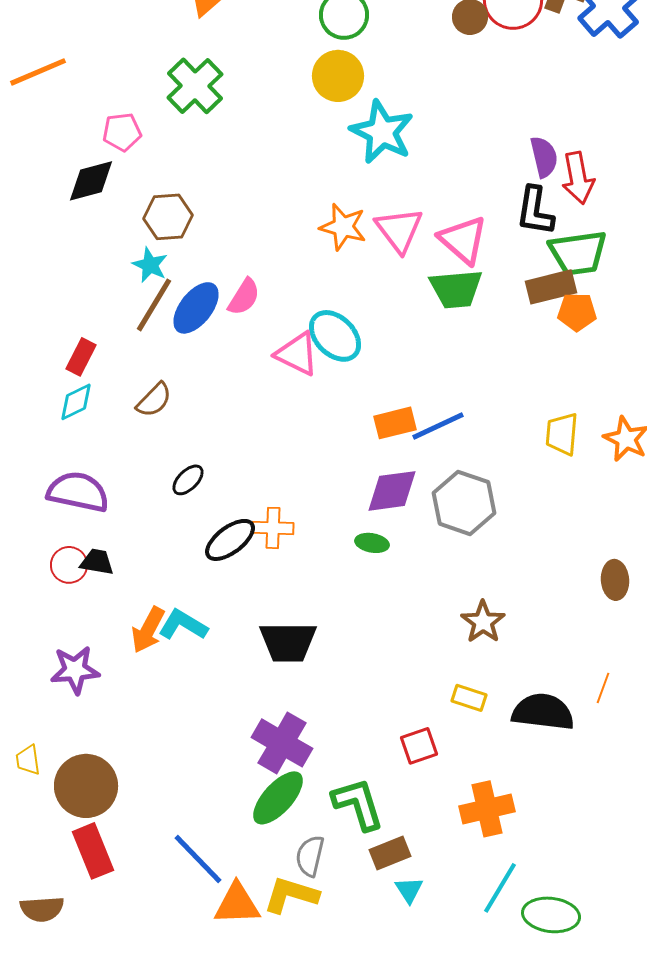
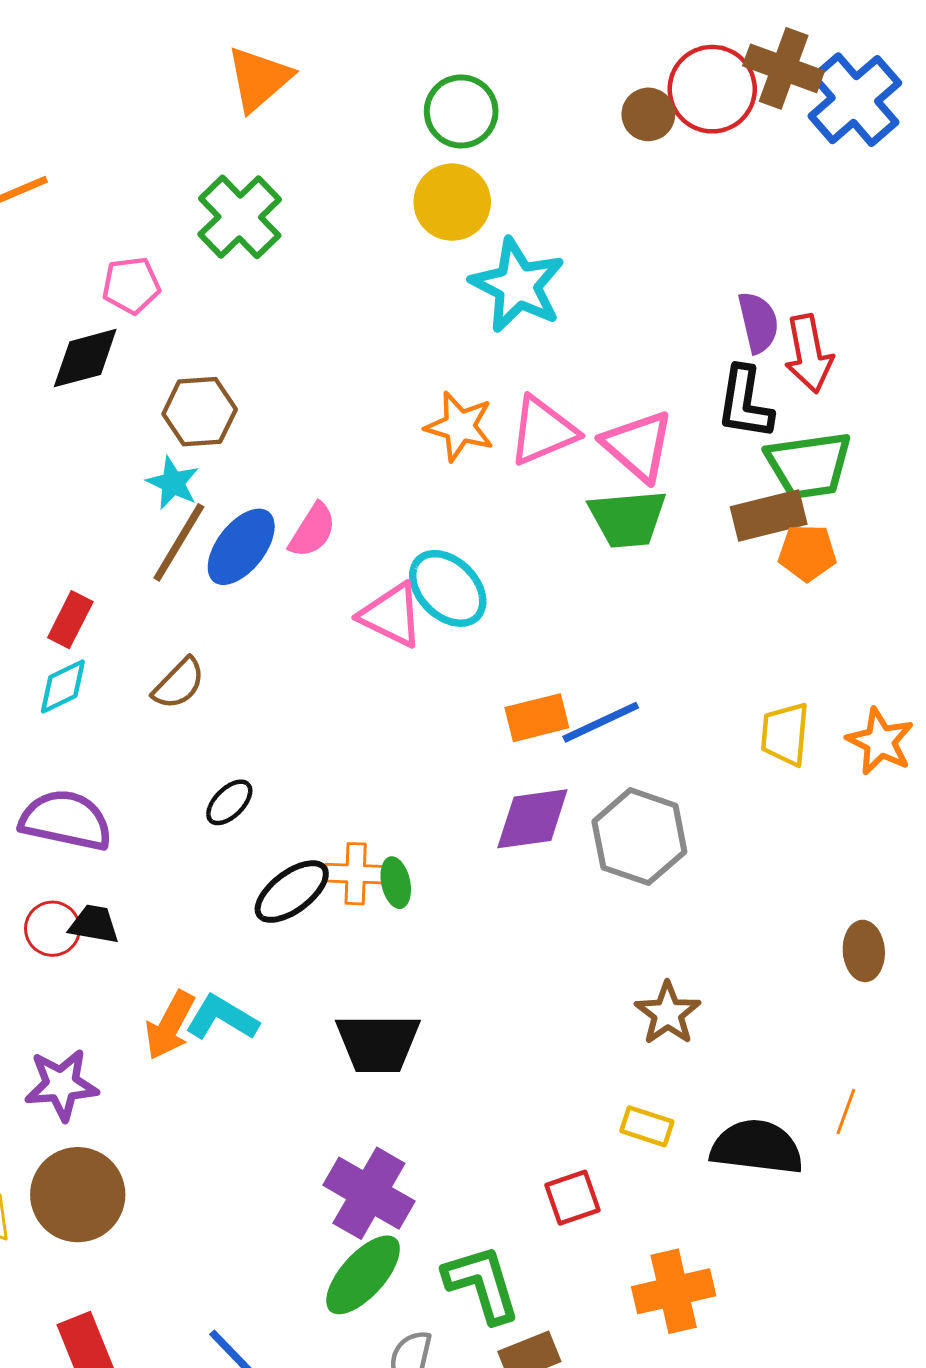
pink triangle: (399, 230) -> (543, 431), turned 44
green ellipse: (372, 543) -> (396, 883), moved, turned 68
brown circle: (86, 786) -> (78, 1195), moved

